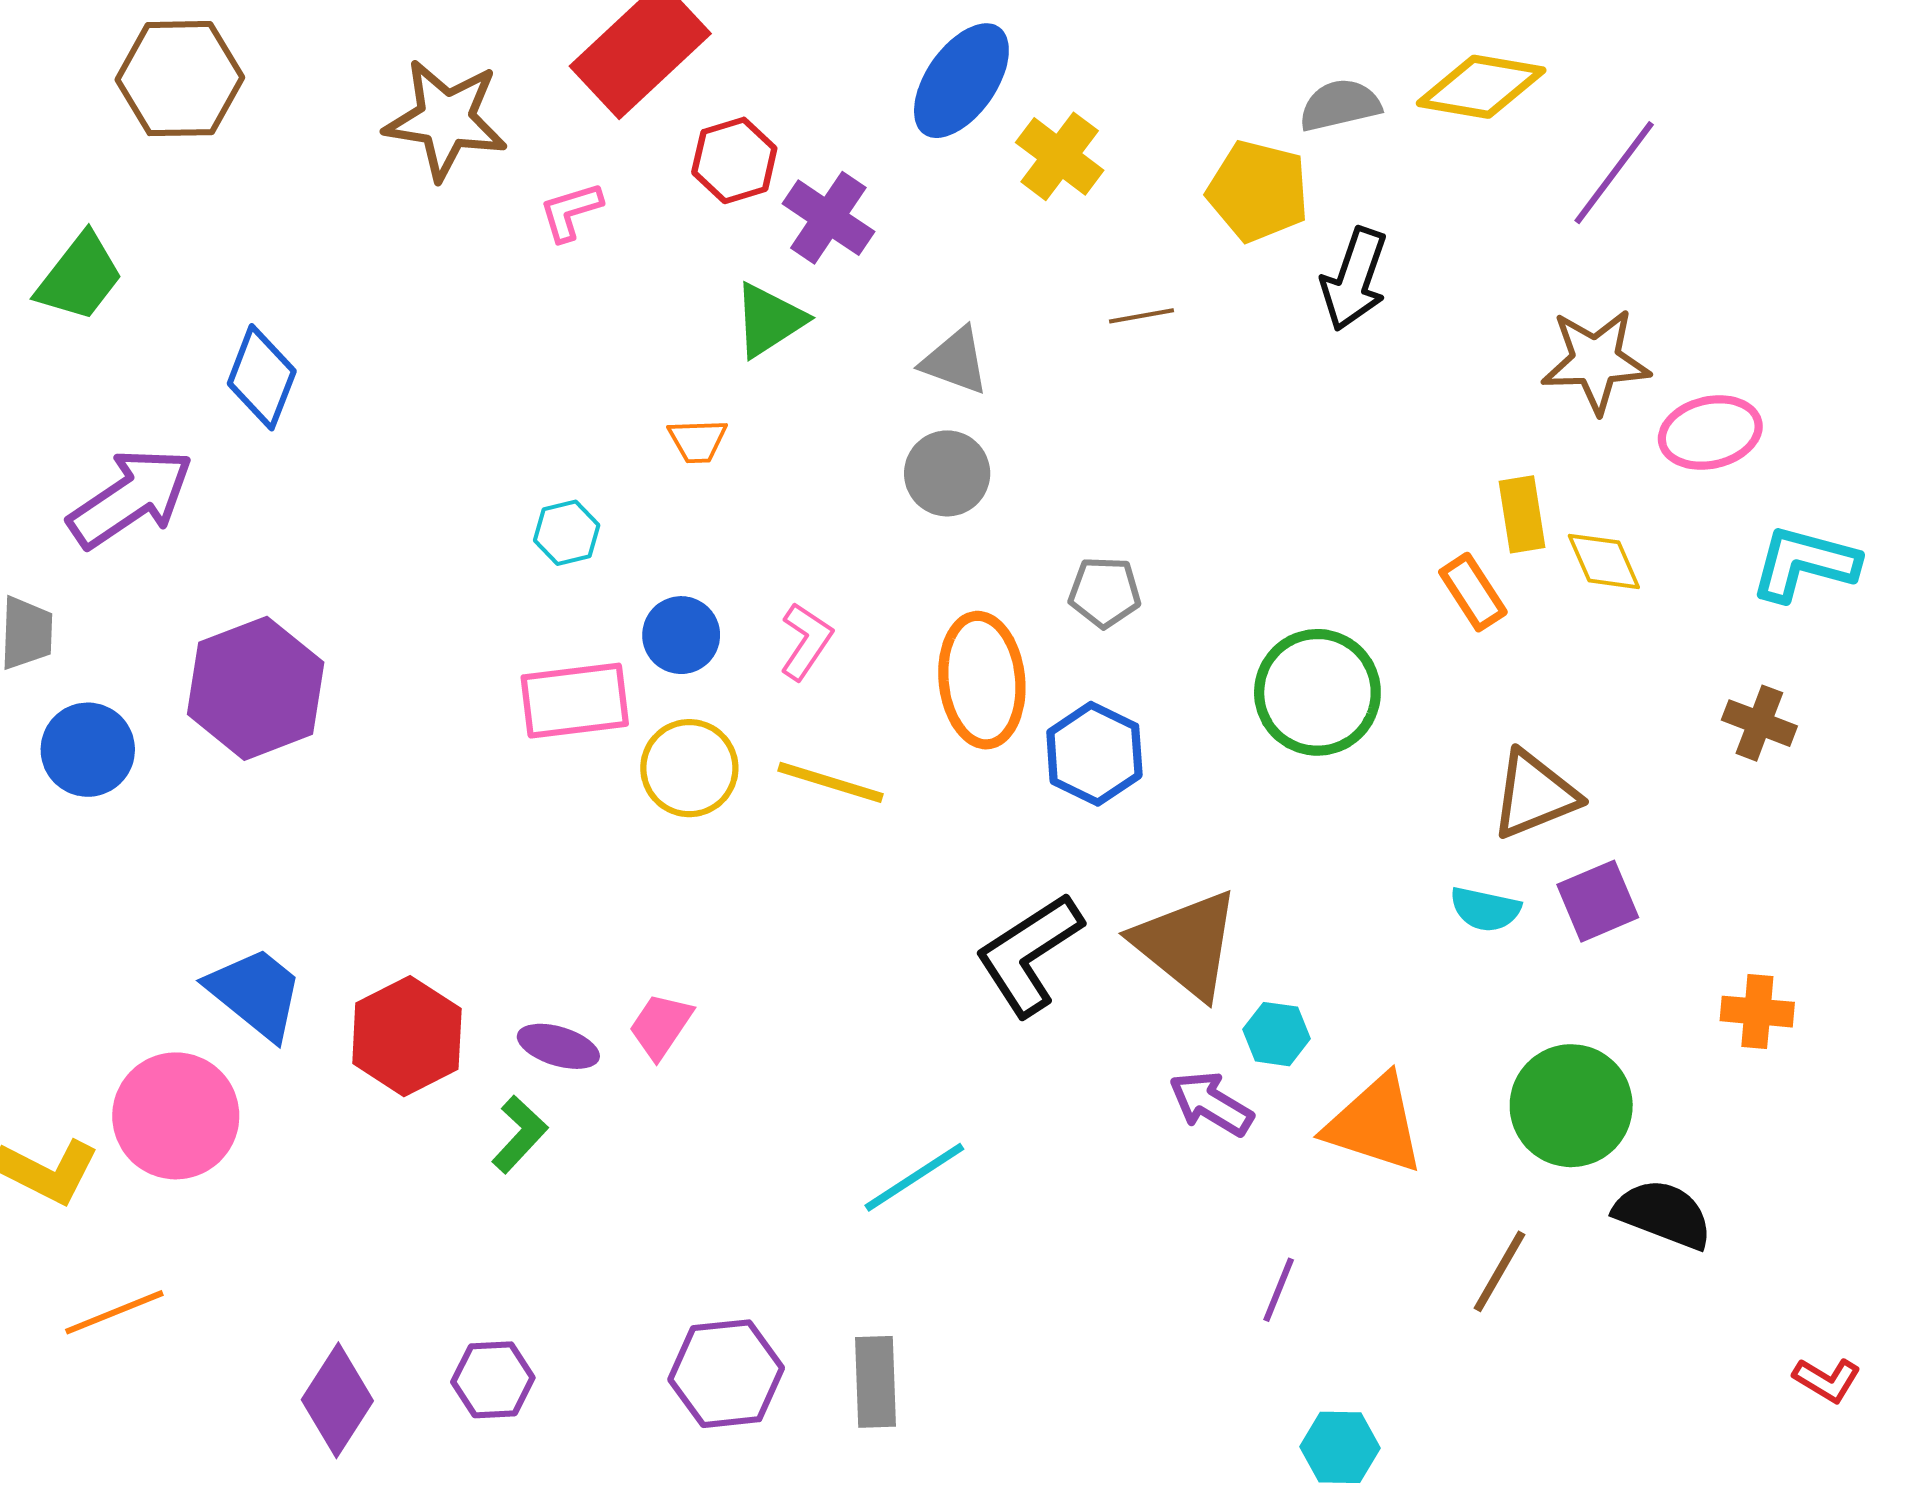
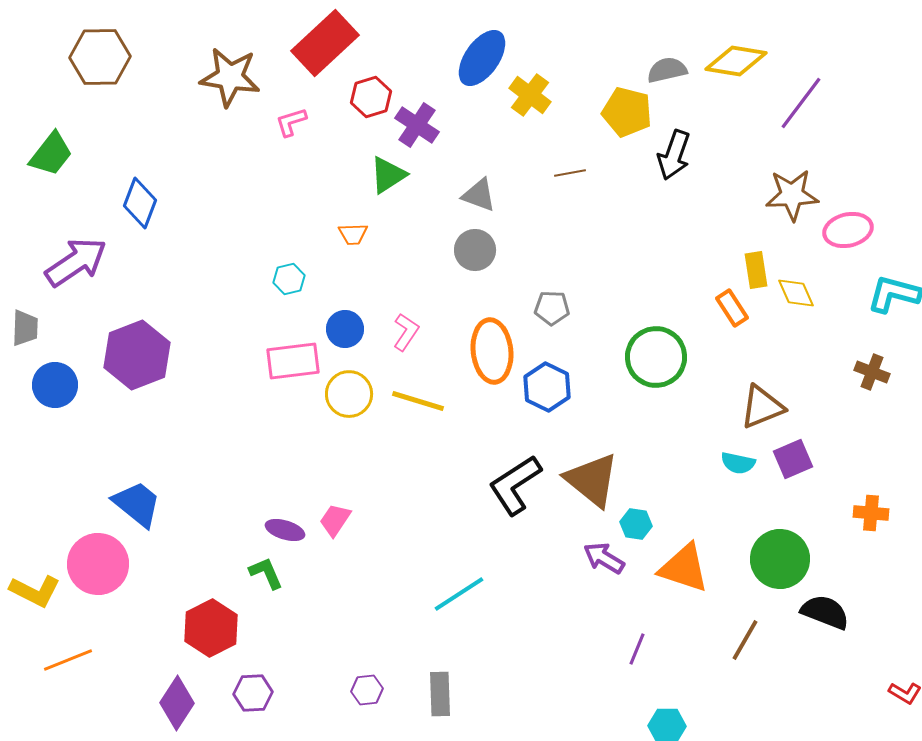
red hexagon: (407, 1036) -> (211, 628), moved
green L-shape: (519, 1134) -> (266, 573), turned -66
purple hexagon: (726, 1374) -> (367, 690), size x0.6

